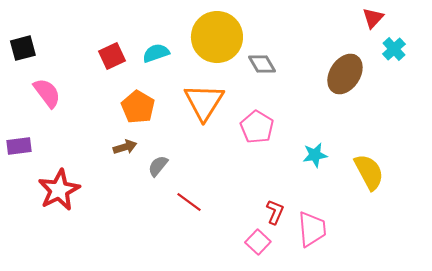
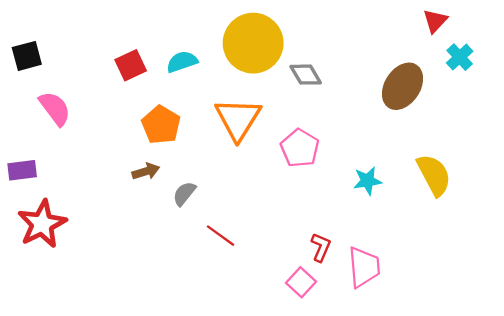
yellow semicircle: (369, 172) -> (434, 175), moved
red star: (59, 190) -> (42, 224), moved

